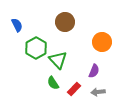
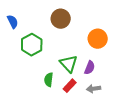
green triangle: (58, 60) -> (69, 64), moved
green semicircle: (53, 83) -> (49, 80), turned 40

